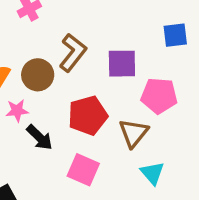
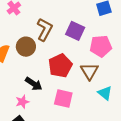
purple square: (122, 64) -> (75, 31), turned 36
pink star: (17, 111) -> (22, 102), moved

